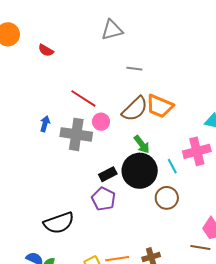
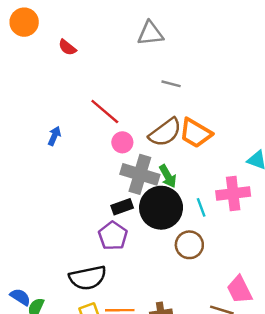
gray cross: (76, 134) -> (140, 174), moved
black semicircle: (59, 223) -> (88, 278), moved

